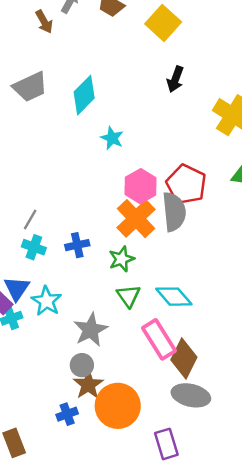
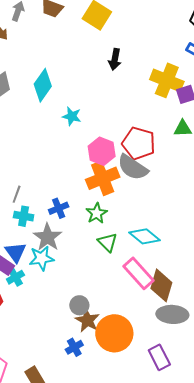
gray semicircle: (174, 212) -> (133, 167), turned 140
orange cross: (136, 219) -> (103, 178), turned 32
cyan star: (46, 301) -> (41, 258), turned -30
gray star: (91, 330) -> (48, 237), moved

